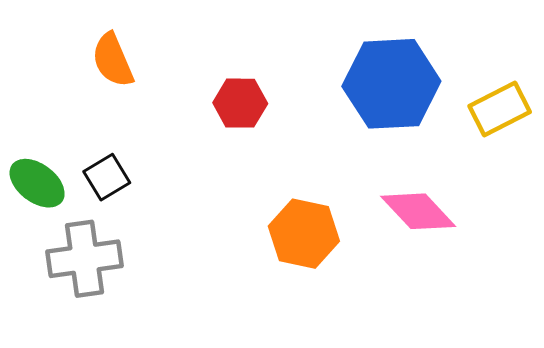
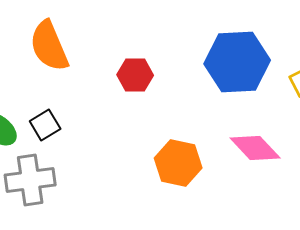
orange semicircle: (113, 60) -> (49, 46), size x1.4

